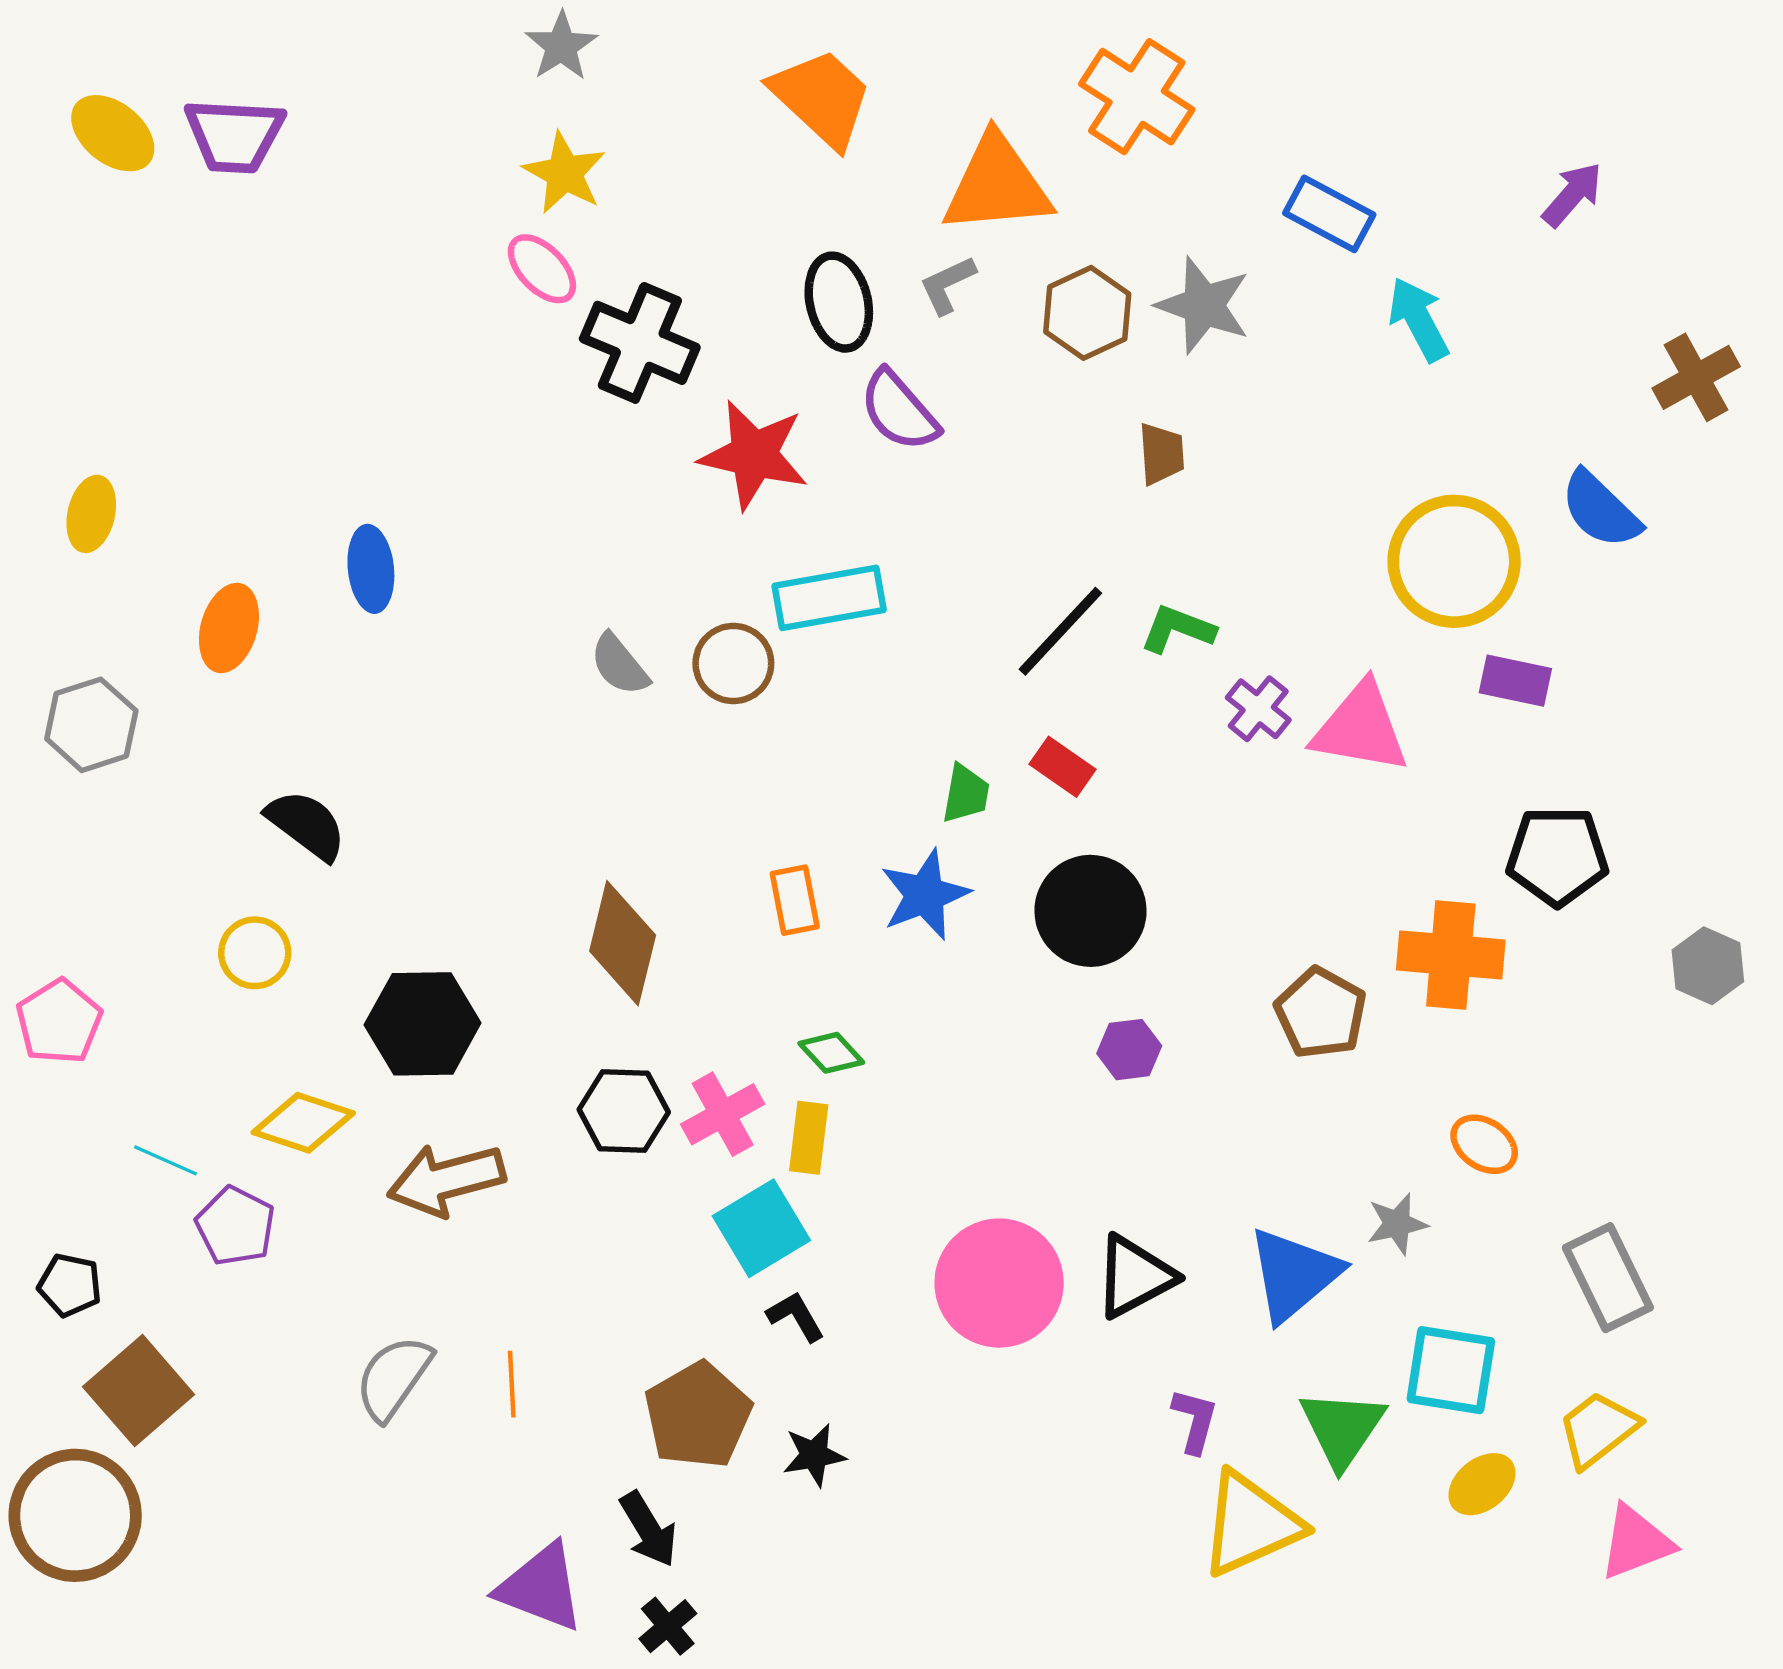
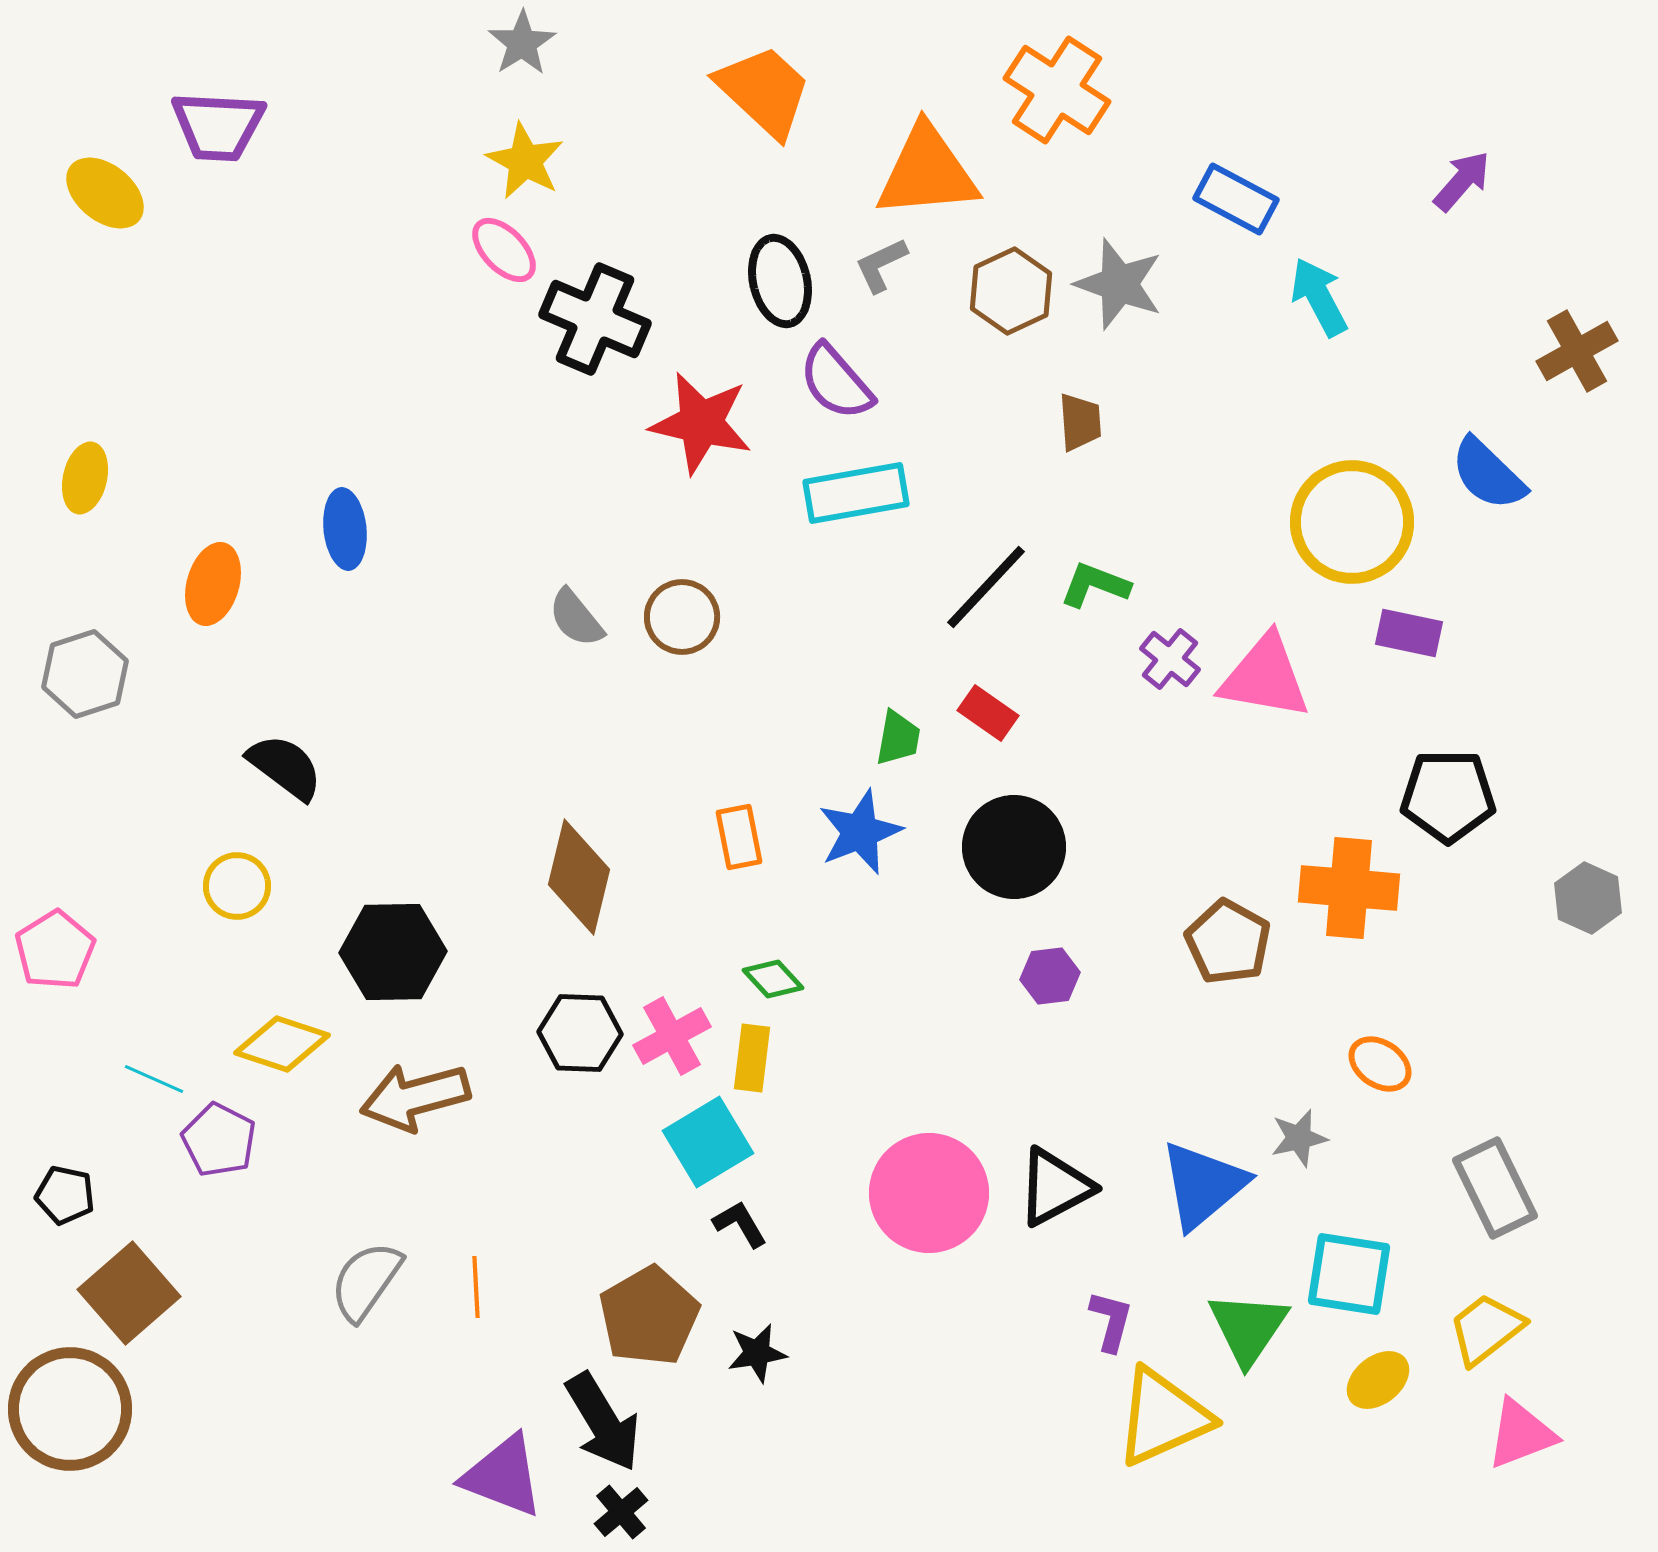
yellow ellipse: (113, 133) -> (105, 193), moved
cyan rectangle: (829, 598) -> (856, 493), moved
black arrow: (648, 1529) -> (603, 1422), size x1.4

